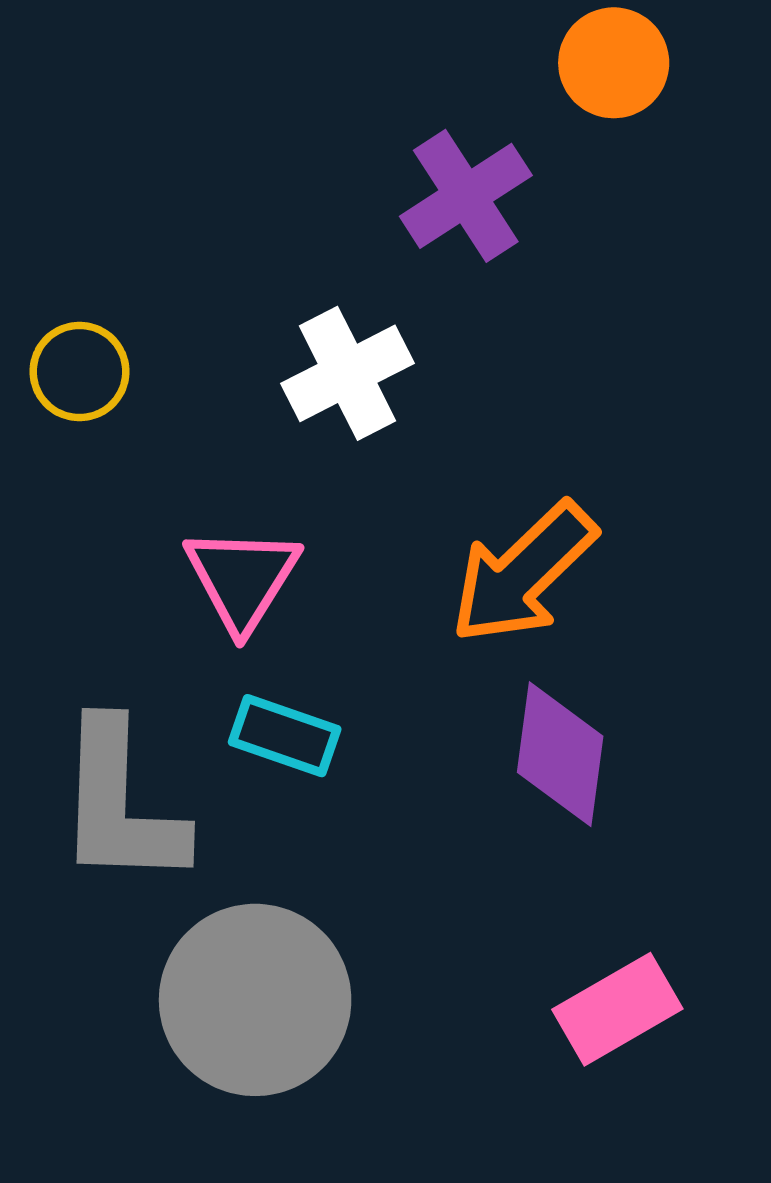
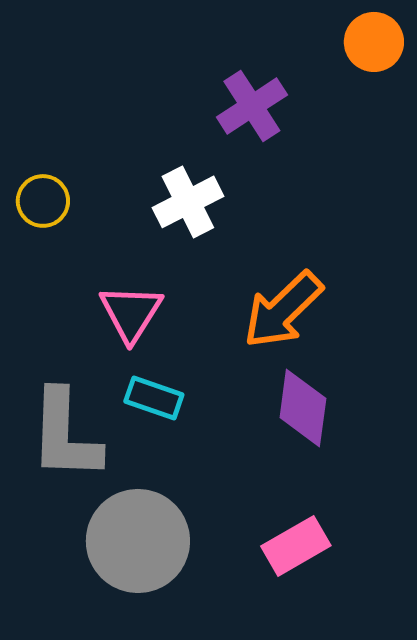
orange circle: (614, 63) -> (374, 42), moved
pink rectangle: (617, 1009) -> (296, 546), moved

